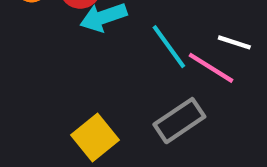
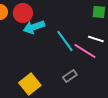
gray rectangle: (179, 121) -> (70, 76), size x0.6

